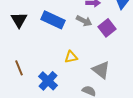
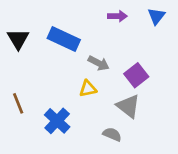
gray arrow: (84, 21) -> (99, 63), moved
purple square: (107, 28) -> (136, 75), moved

